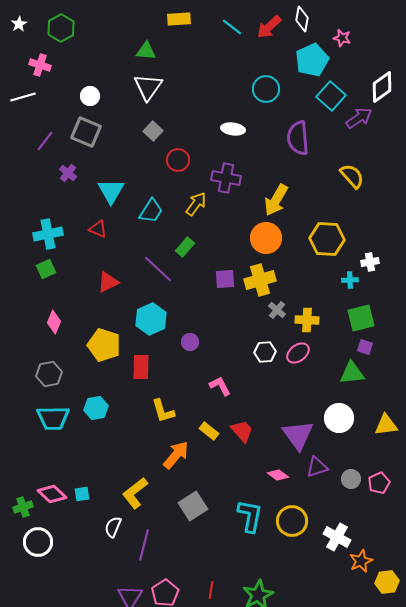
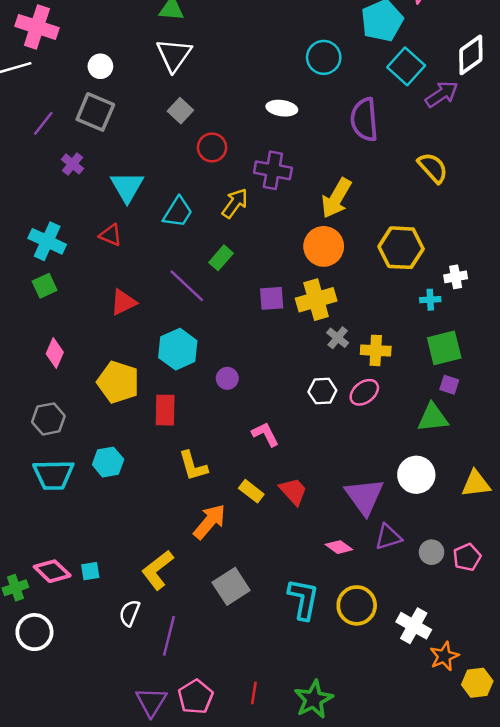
pink cross: (40, 65) -> (37, 27), size x1.5
cyan cross: (48, 234) -> (47, 241), turned 36

